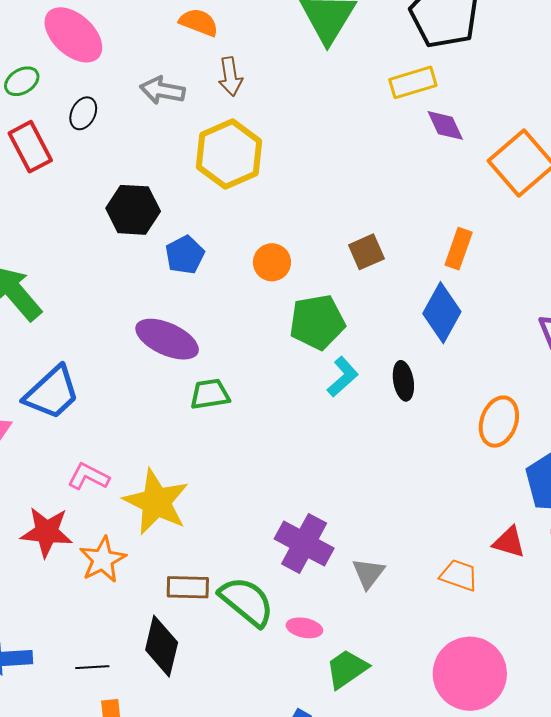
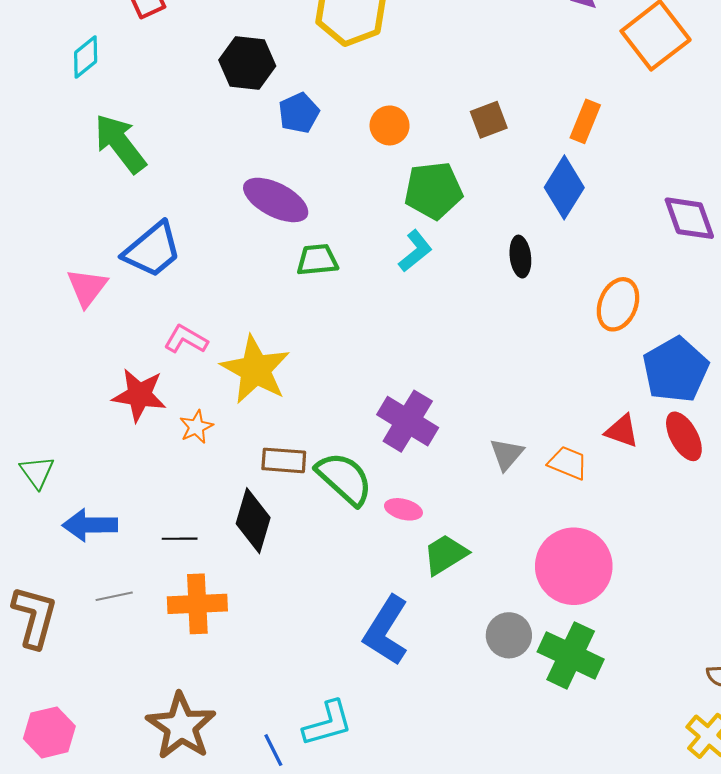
cyan L-shape: (343, 377) -> (415, 251), moved
orange star: (103, 560) -> (196, 427), size x0.7
gray triangle: (368, 573) -> (507, 454), moved

